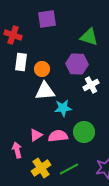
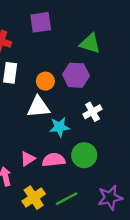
orange circle: (42, 69) -> (45, 81), moved
white cross: (91, 85) -> (92, 112), moved

